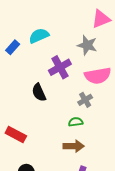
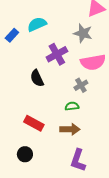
red rectangle: (16, 135) -> (34, 123), moved

